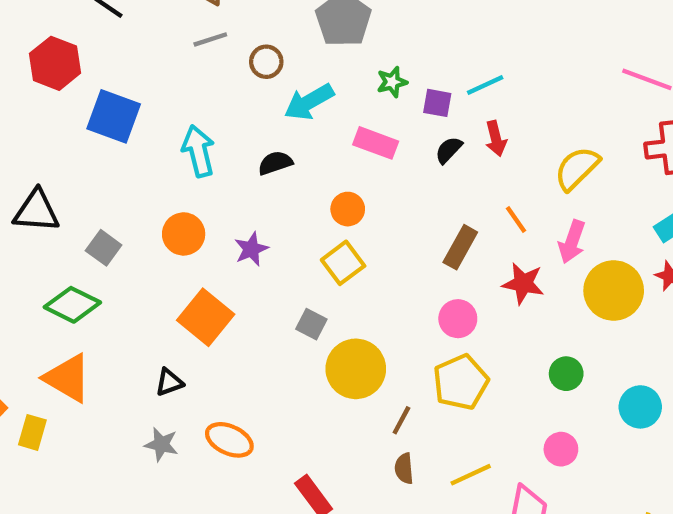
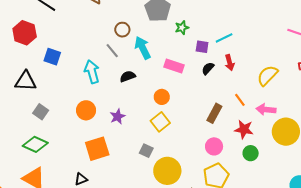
gray line: (210, 39) -> (112, 51), moved, turned 70
green star: (392, 82) -> (182, 28), moved
cyan arrow: (309, 102) -> (143, 48), turned 95
blue square: (114, 116) -> (52, 57), size x0.7
black triangle: (36, 211) -> (26, 81), moved
pink arrow: (572, 242) -> (266, 110), turned 78
gray square: (104, 248) -> (41, 112), moved
orange square: (206, 317) -> (97, 149), turned 35
green circle: (566, 374) -> (251, 153), moved

